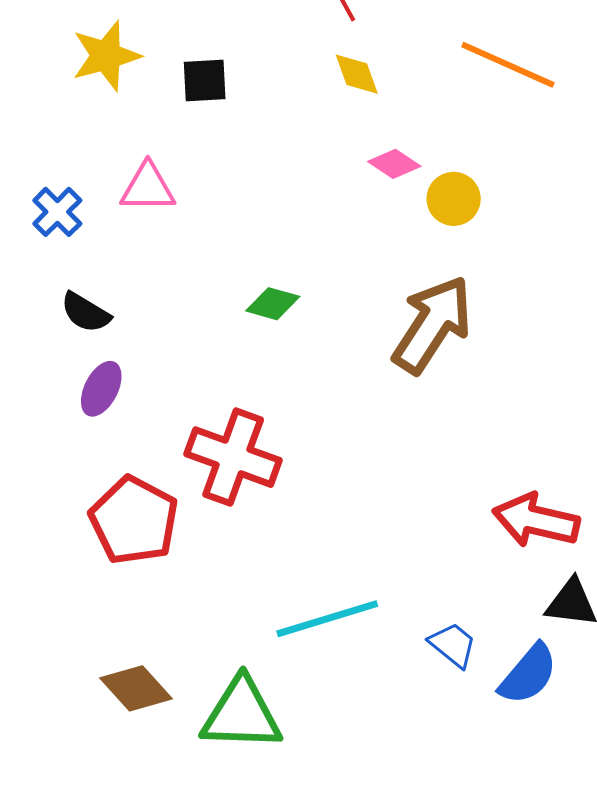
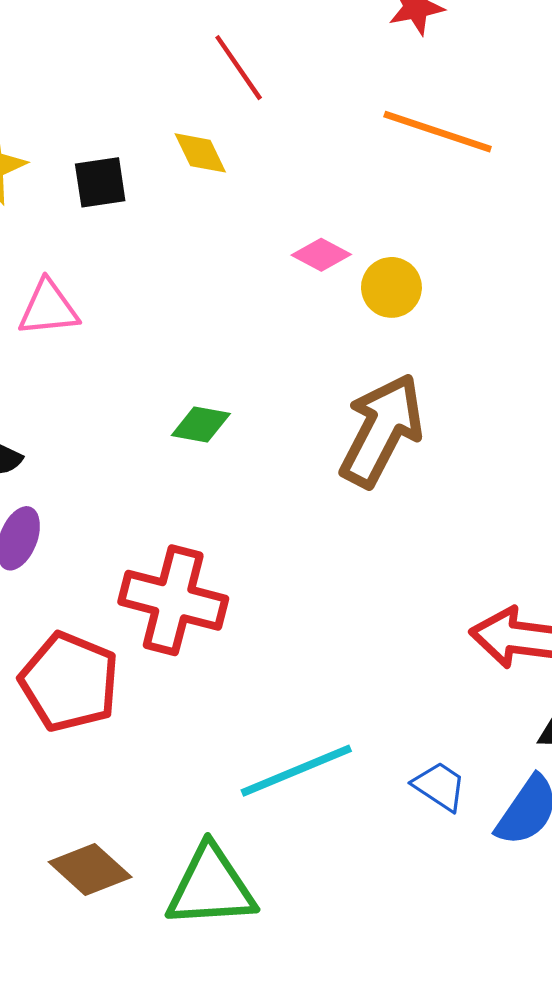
yellow diamond: (357, 74) -> (200, 153), moved

